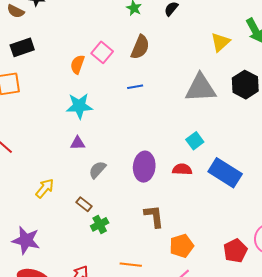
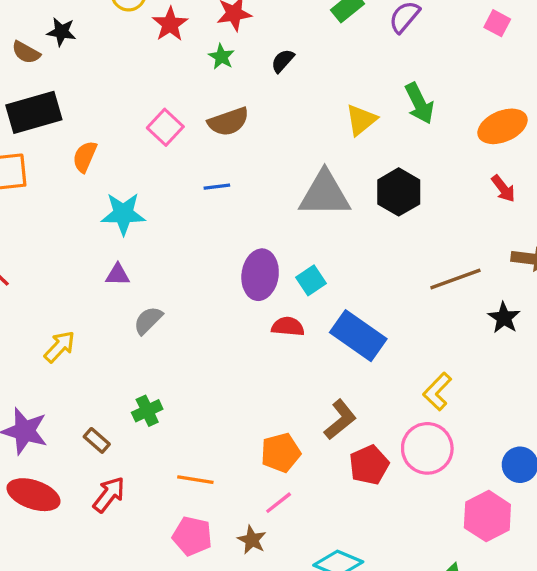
black rectangle: (22, 47) -> (34, 112), size x1.4
brown semicircle: (140, 47) -> (228, 122), turned 45
orange semicircle: (77, 64) -> (85, 157), moved
purple ellipse: (144, 167) -> (260, 275), moved
brown rectangle: (84, 204) -> (97, 440), moved
brown L-shape: (154, 216) -> (340, 420), moved, turned 55

